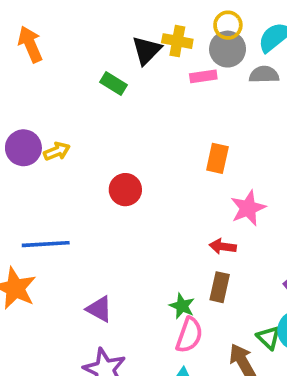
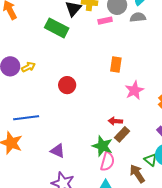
green rectangle: (114, 83) -> (57, 28), size x1.6
red arrow: (223, 246) -> (115, 121), moved
brown rectangle: (220, 287) -> (122, 134), turned 35
green star: (182, 306) -> (102, 146), size x1.5

